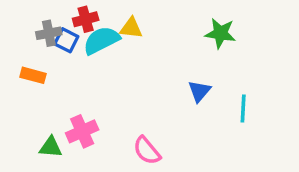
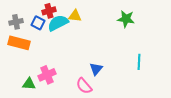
gray cross: (49, 33) -> (16, 22), moved
orange rectangle: (33, 75) -> (19, 43), size x1.5
blue triangle: (199, 91) -> (96, 69), moved

